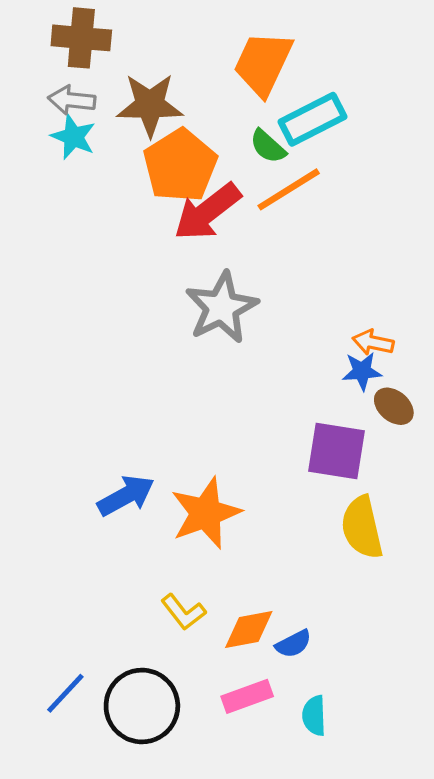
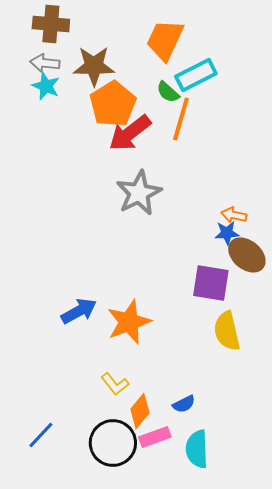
orange line: (289, 189) -> (181, 119), turned -42
brown ellipse: (394, 406) -> (247, 255), size x1.5
orange diamond: (249, 629) -> (140, 411), moved, turned -40
black circle: (142, 706) -> (113, 443), moved
cyan semicircle: (314, 716) -> (197, 449), size x1.5

